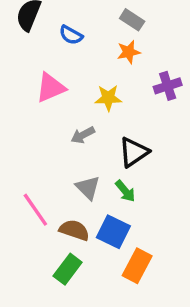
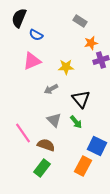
blue semicircle: (71, 35) -> (36, 35), moved
orange star: (129, 52) -> (91, 43), moved
black triangle: (134, 152) -> (81, 99), turned -36
blue square: (113, 232) -> (97, 146), moved

